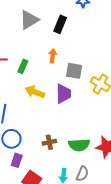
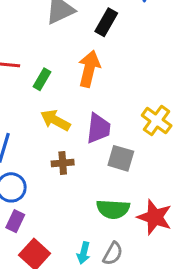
orange arrow: (53, 56) -> (89, 69), size x1.6
gray square: (74, 71) -> (121, 158), moved
brown cross: (49, 142) -> (63, 163), moved

